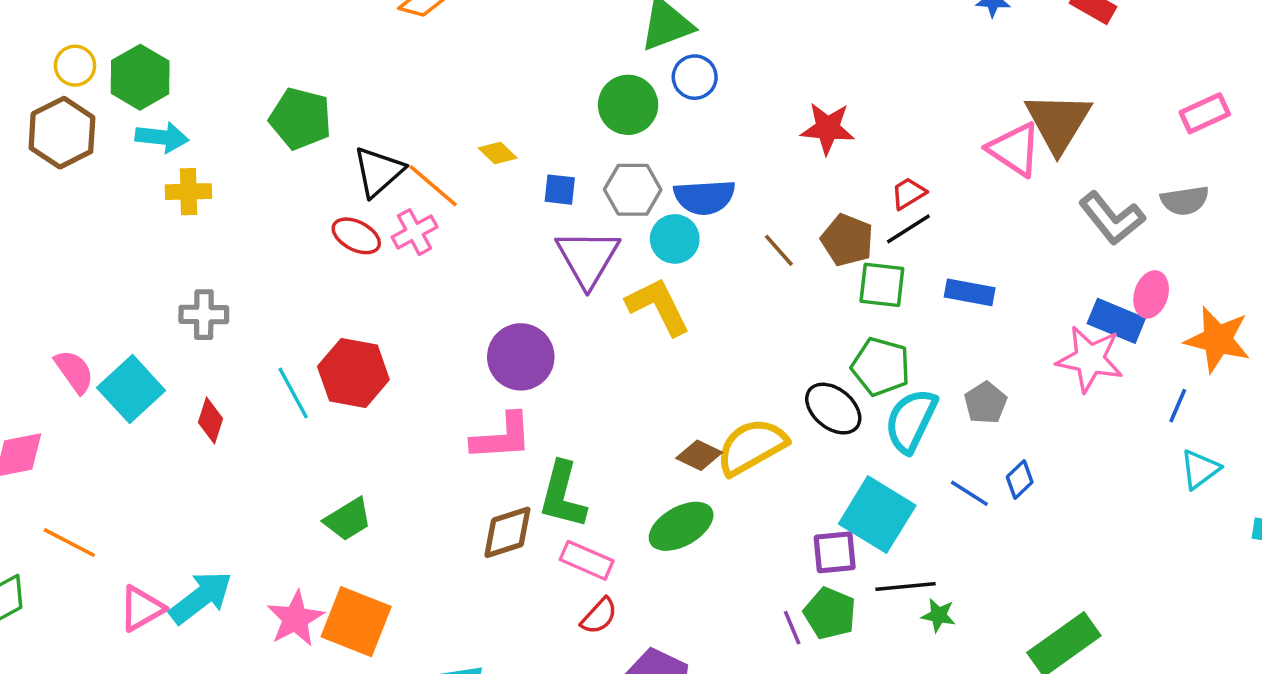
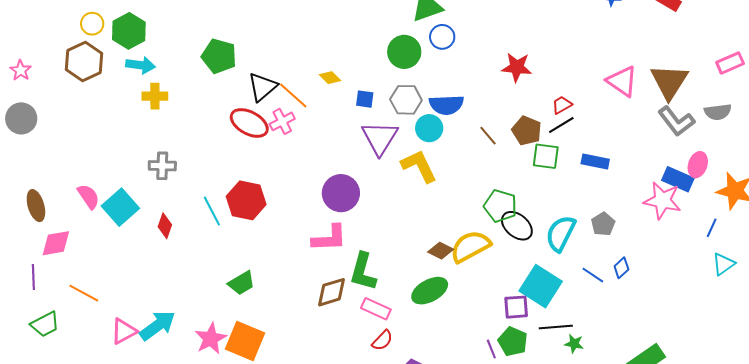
brown triangle: (1058, 122) -> (669, 82), moved
red ellipse: (356, 236) -> (249, 123), size x1.4
green pentagon: (881, 367) -> (500, 206), moved

